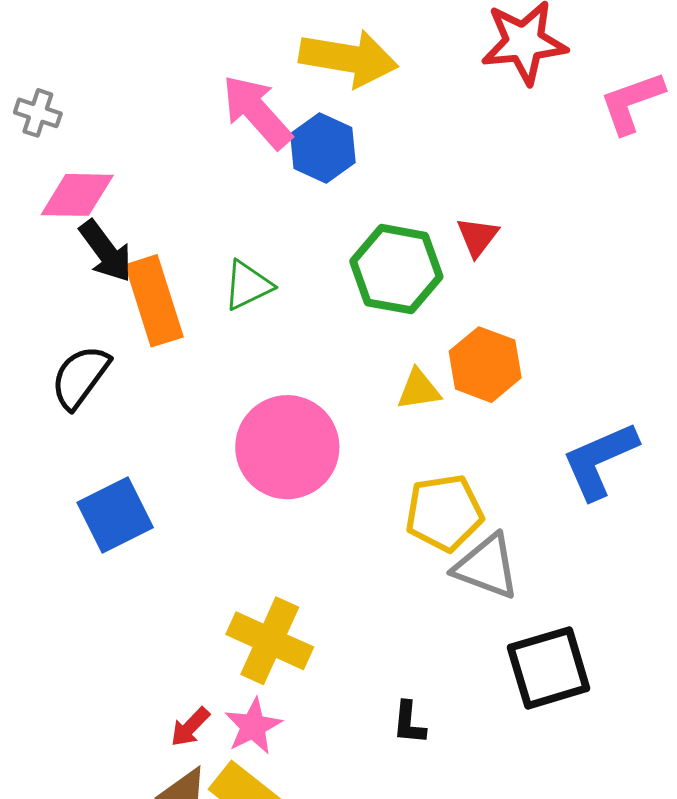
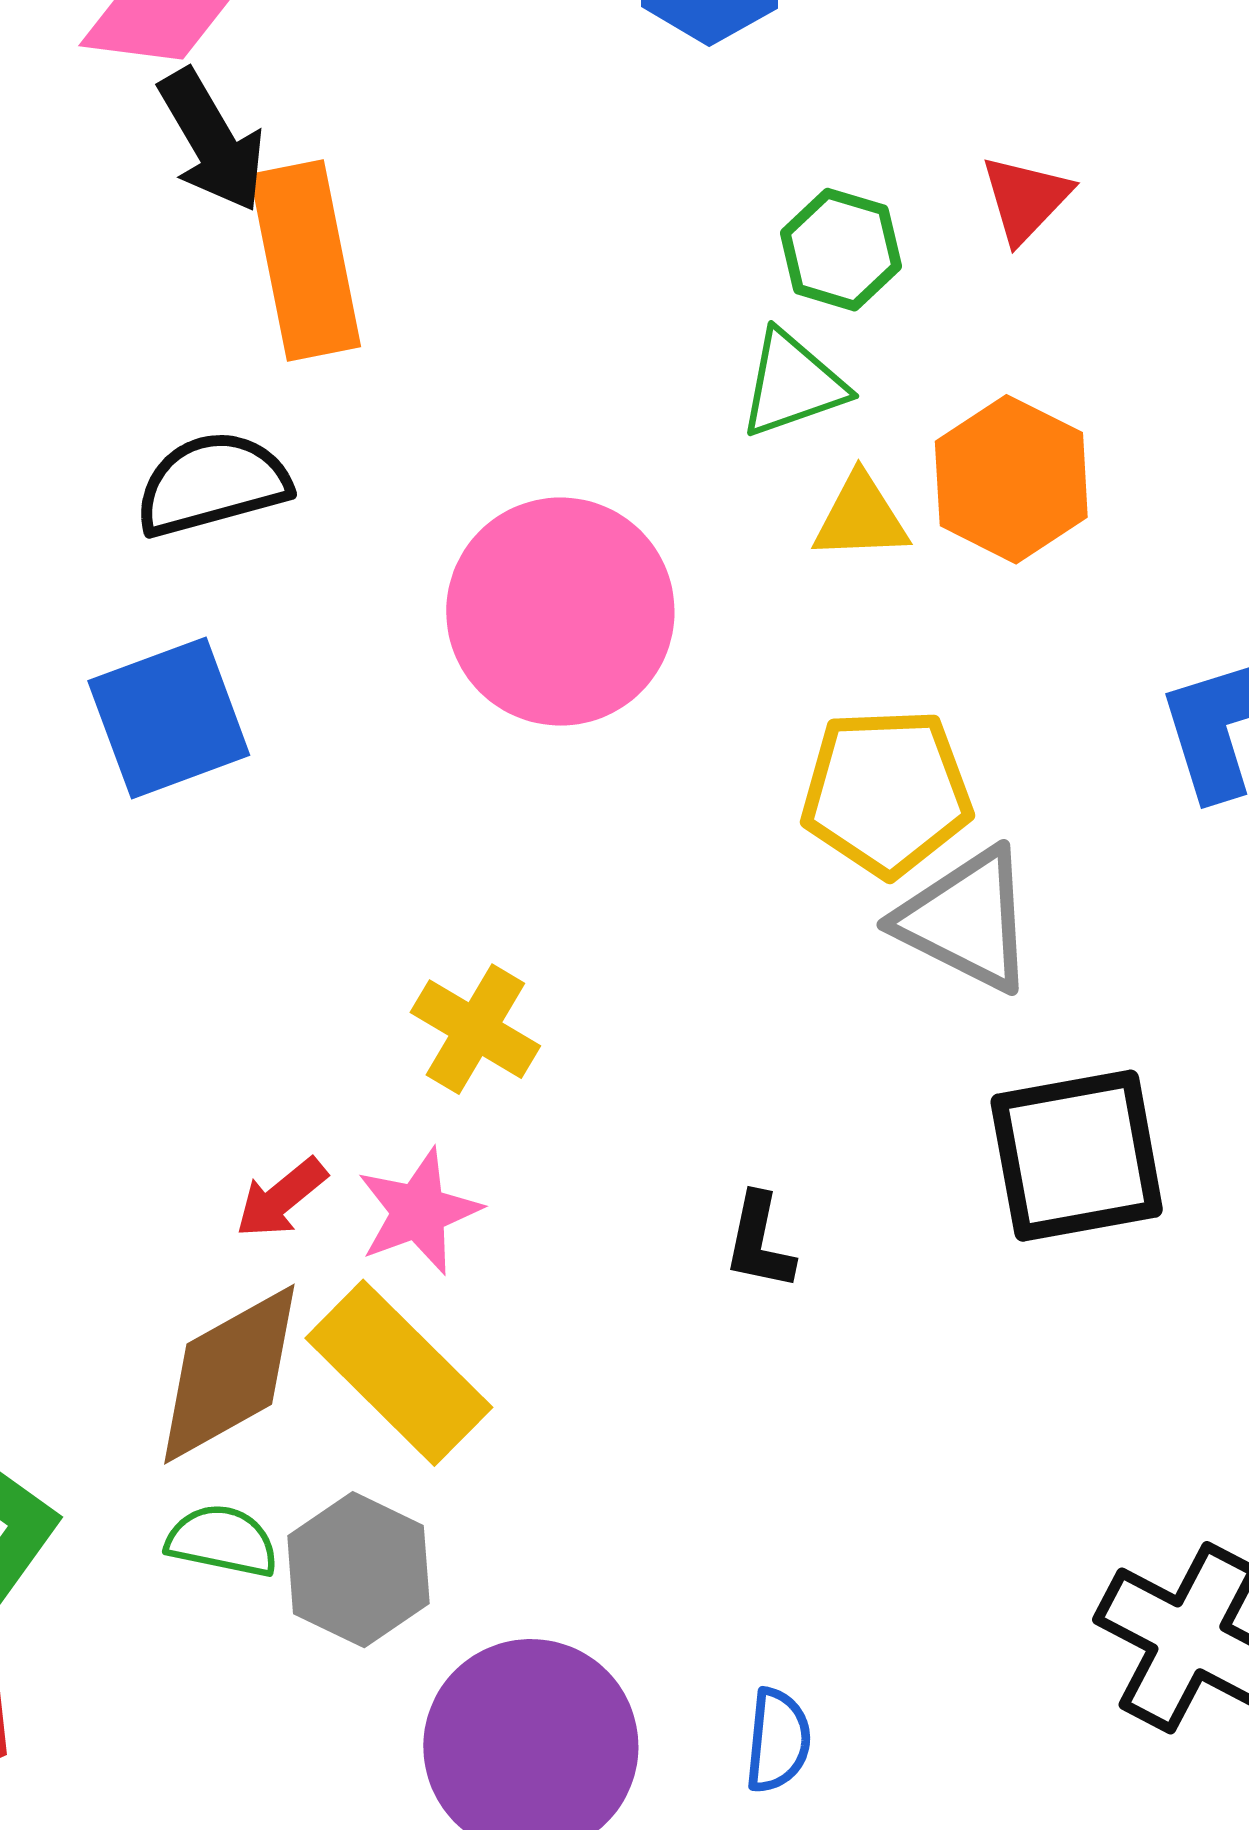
green hexagon: (396, 269) -> (841, 250), size x0.6
green triangle: (248, 285) -> (792, 384), moved
black semicircle: (80, 377) -> (212, 484), moved, turned 32
yellow cross: (270, 641) -> (475, 1029), size x0.7

